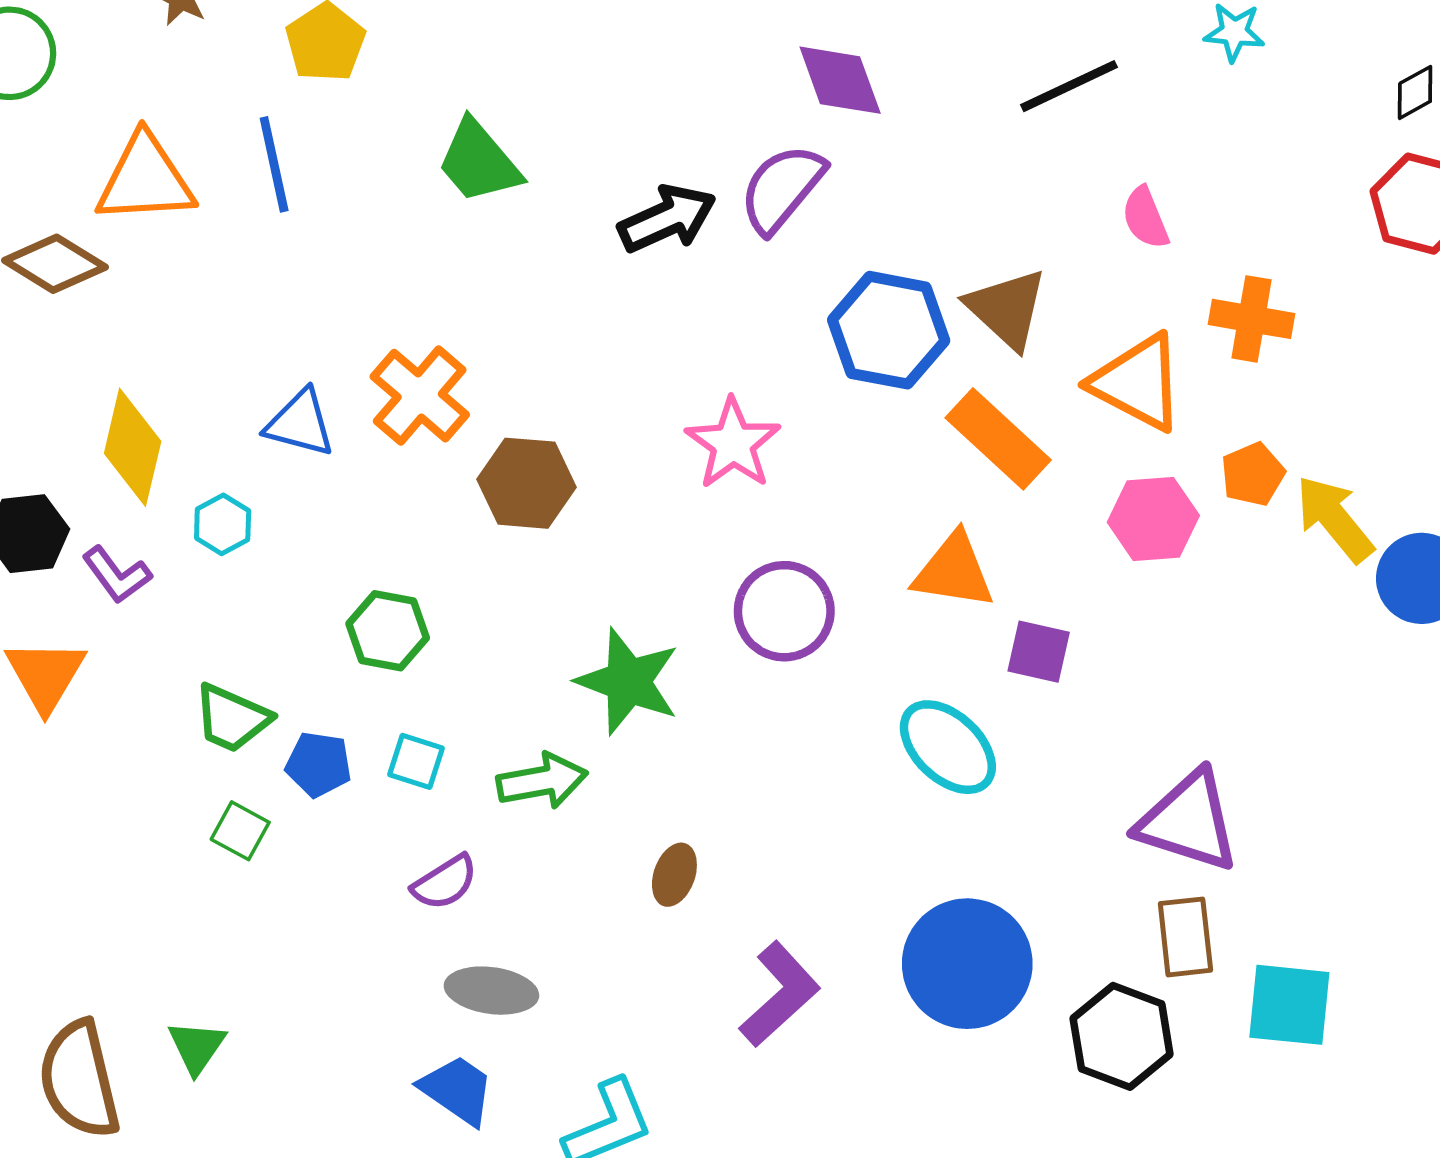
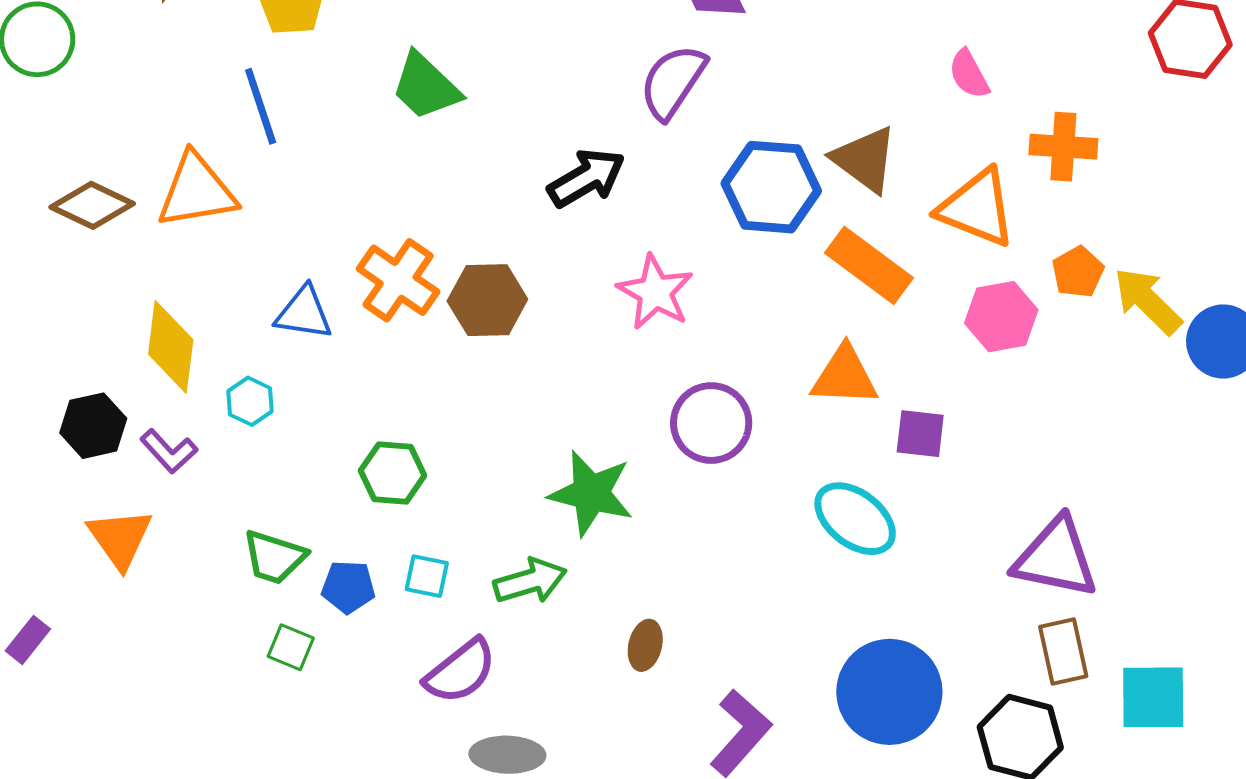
orange triangle: (145, 179) -> (196, 191), moved
black arrow: (667, 219) -> (586, 178), moved
brown hexagon: (526, 483) -> (487, 300), moved
purple semicircle: (445, 882) -> (460, 671), size x1.4

